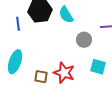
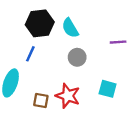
blue line: (18, 24) -> (30, 54), moved, turned 32
gray circle: (84, 40) -> (77, 57), moved

